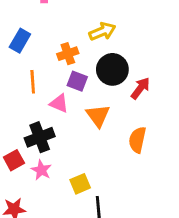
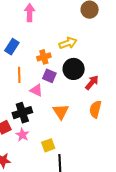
orange triangle: (98, 116) -> (61, 112), moved
orange semicircle: (137, 140) -> (95, 109), moved

